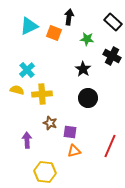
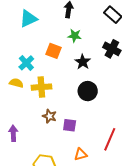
orange square: (54, 33) -> (54, 51), moved
green star: (87, 39) -> (75, 36), moved
purple arrow: (27, 140) -> (13, 133), moved
orange triangle: (74, 151) -> (81, 154), moved

